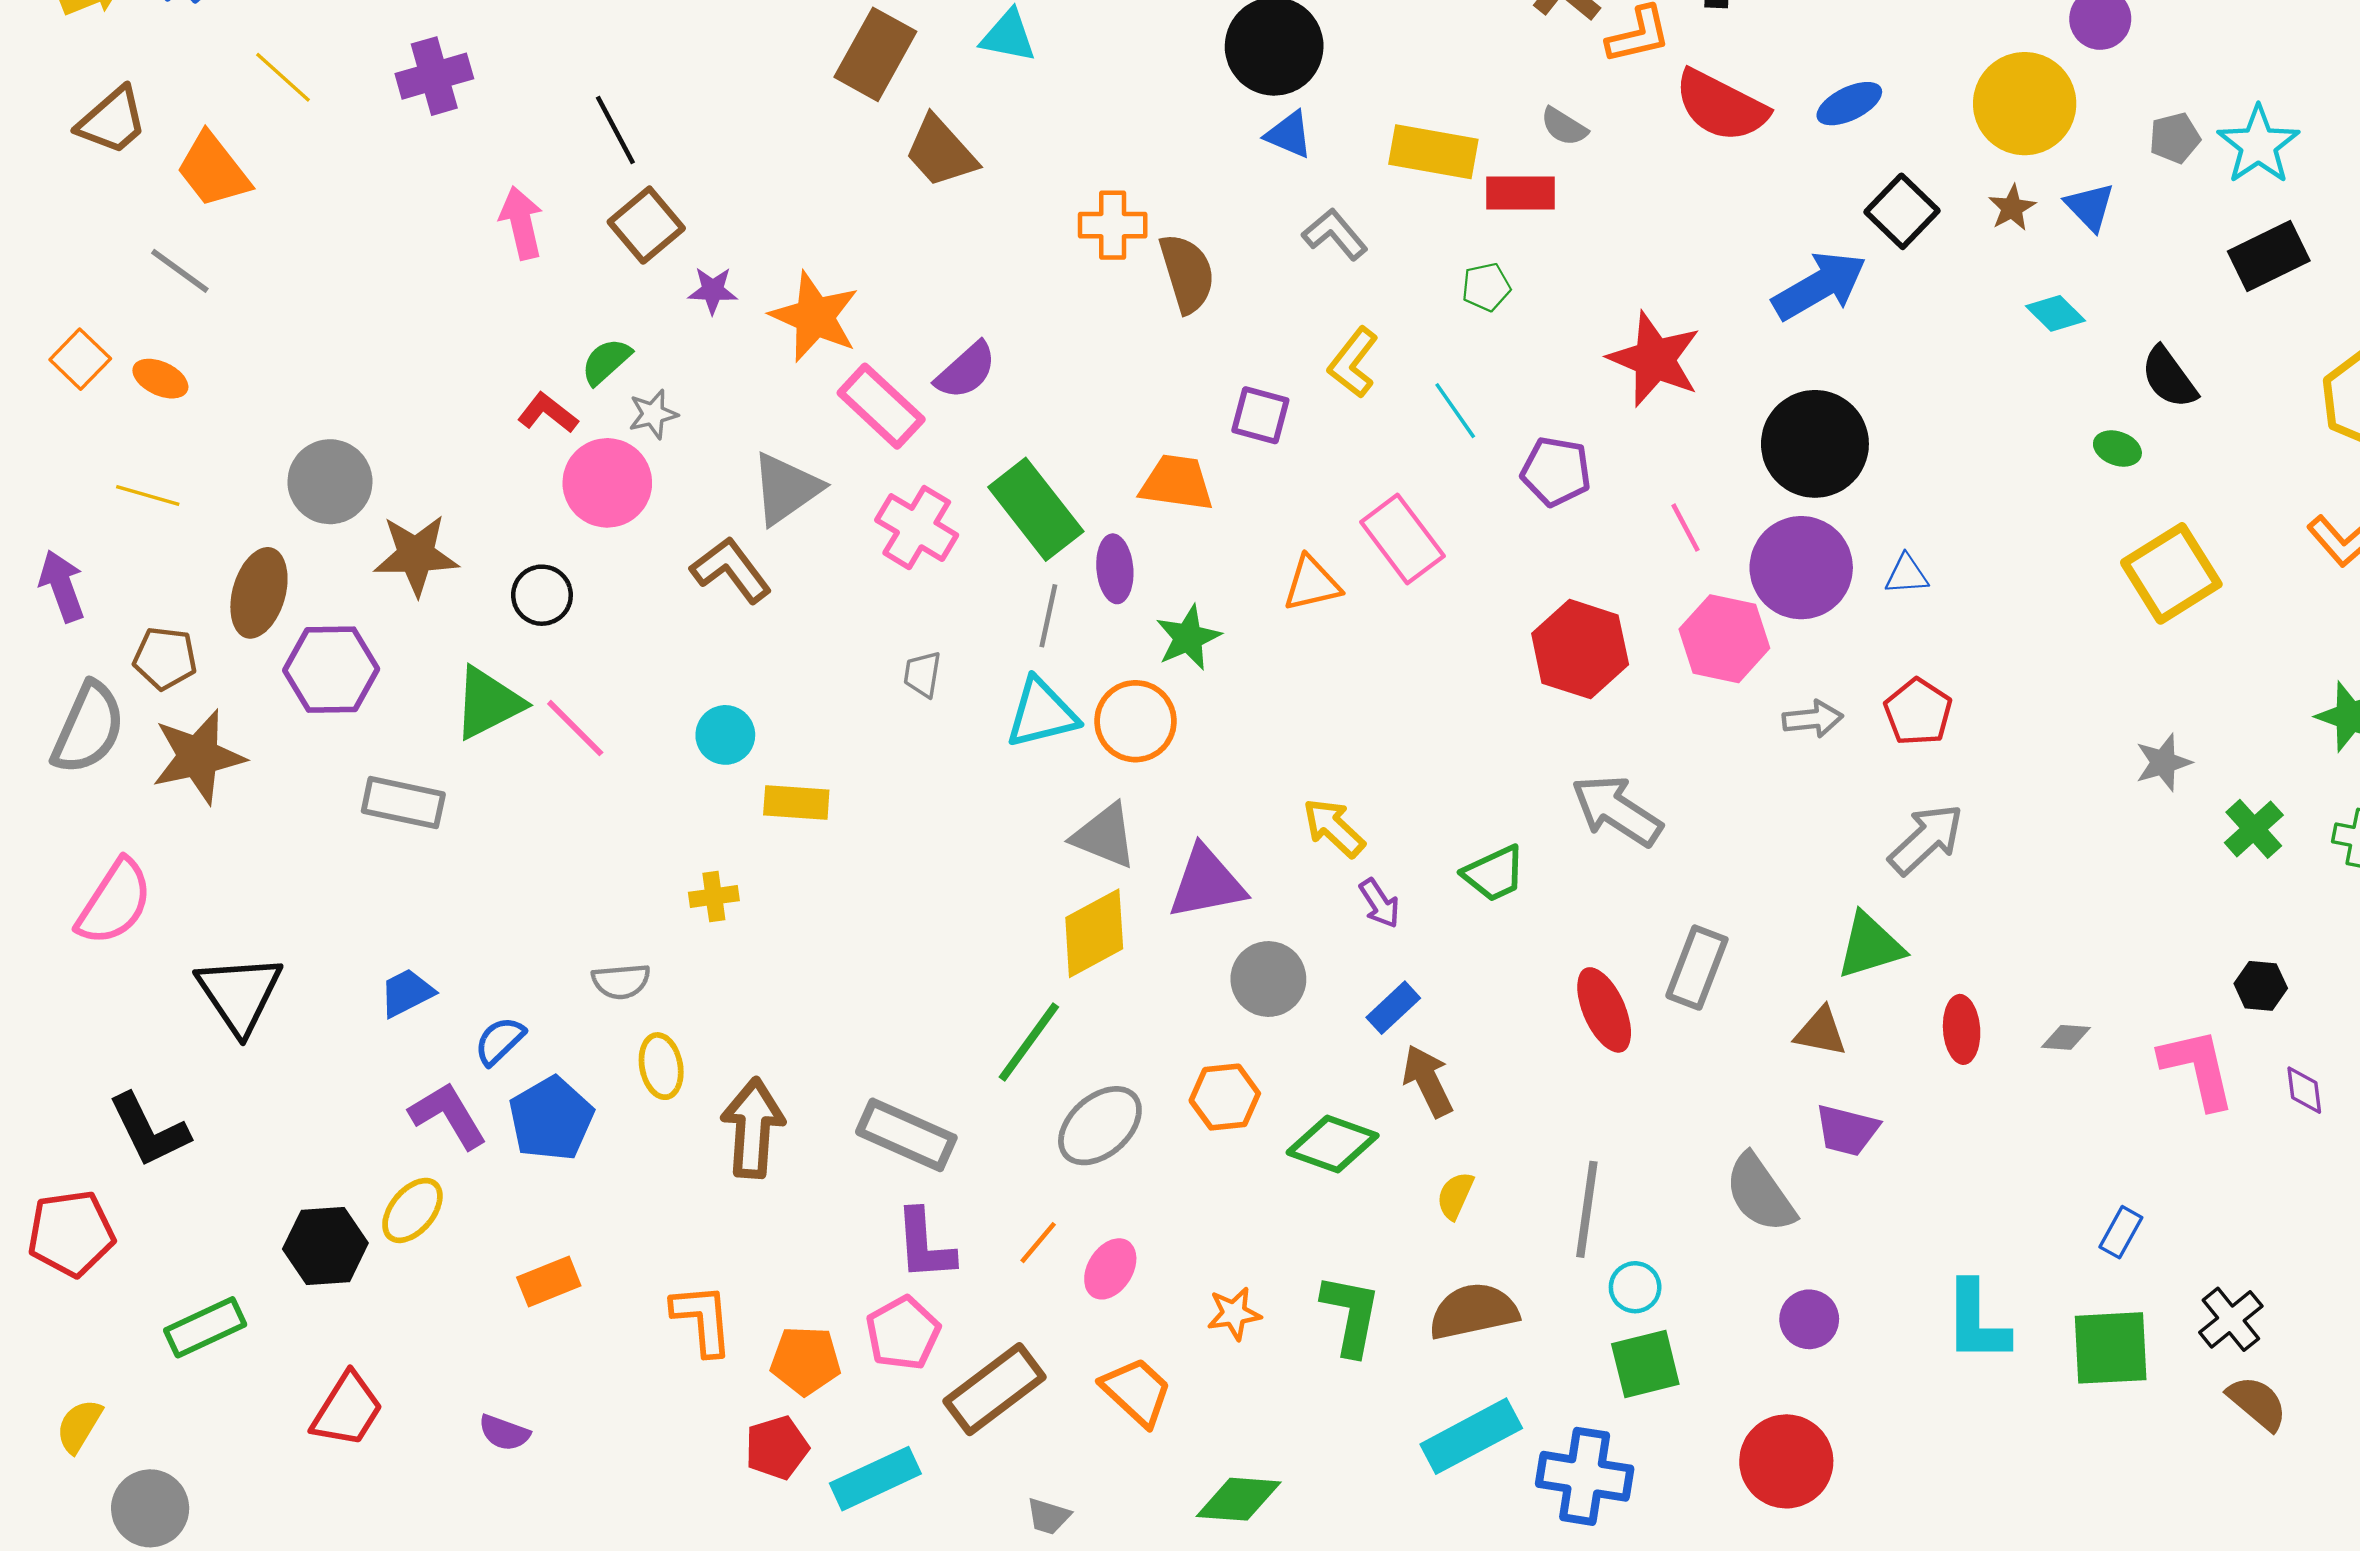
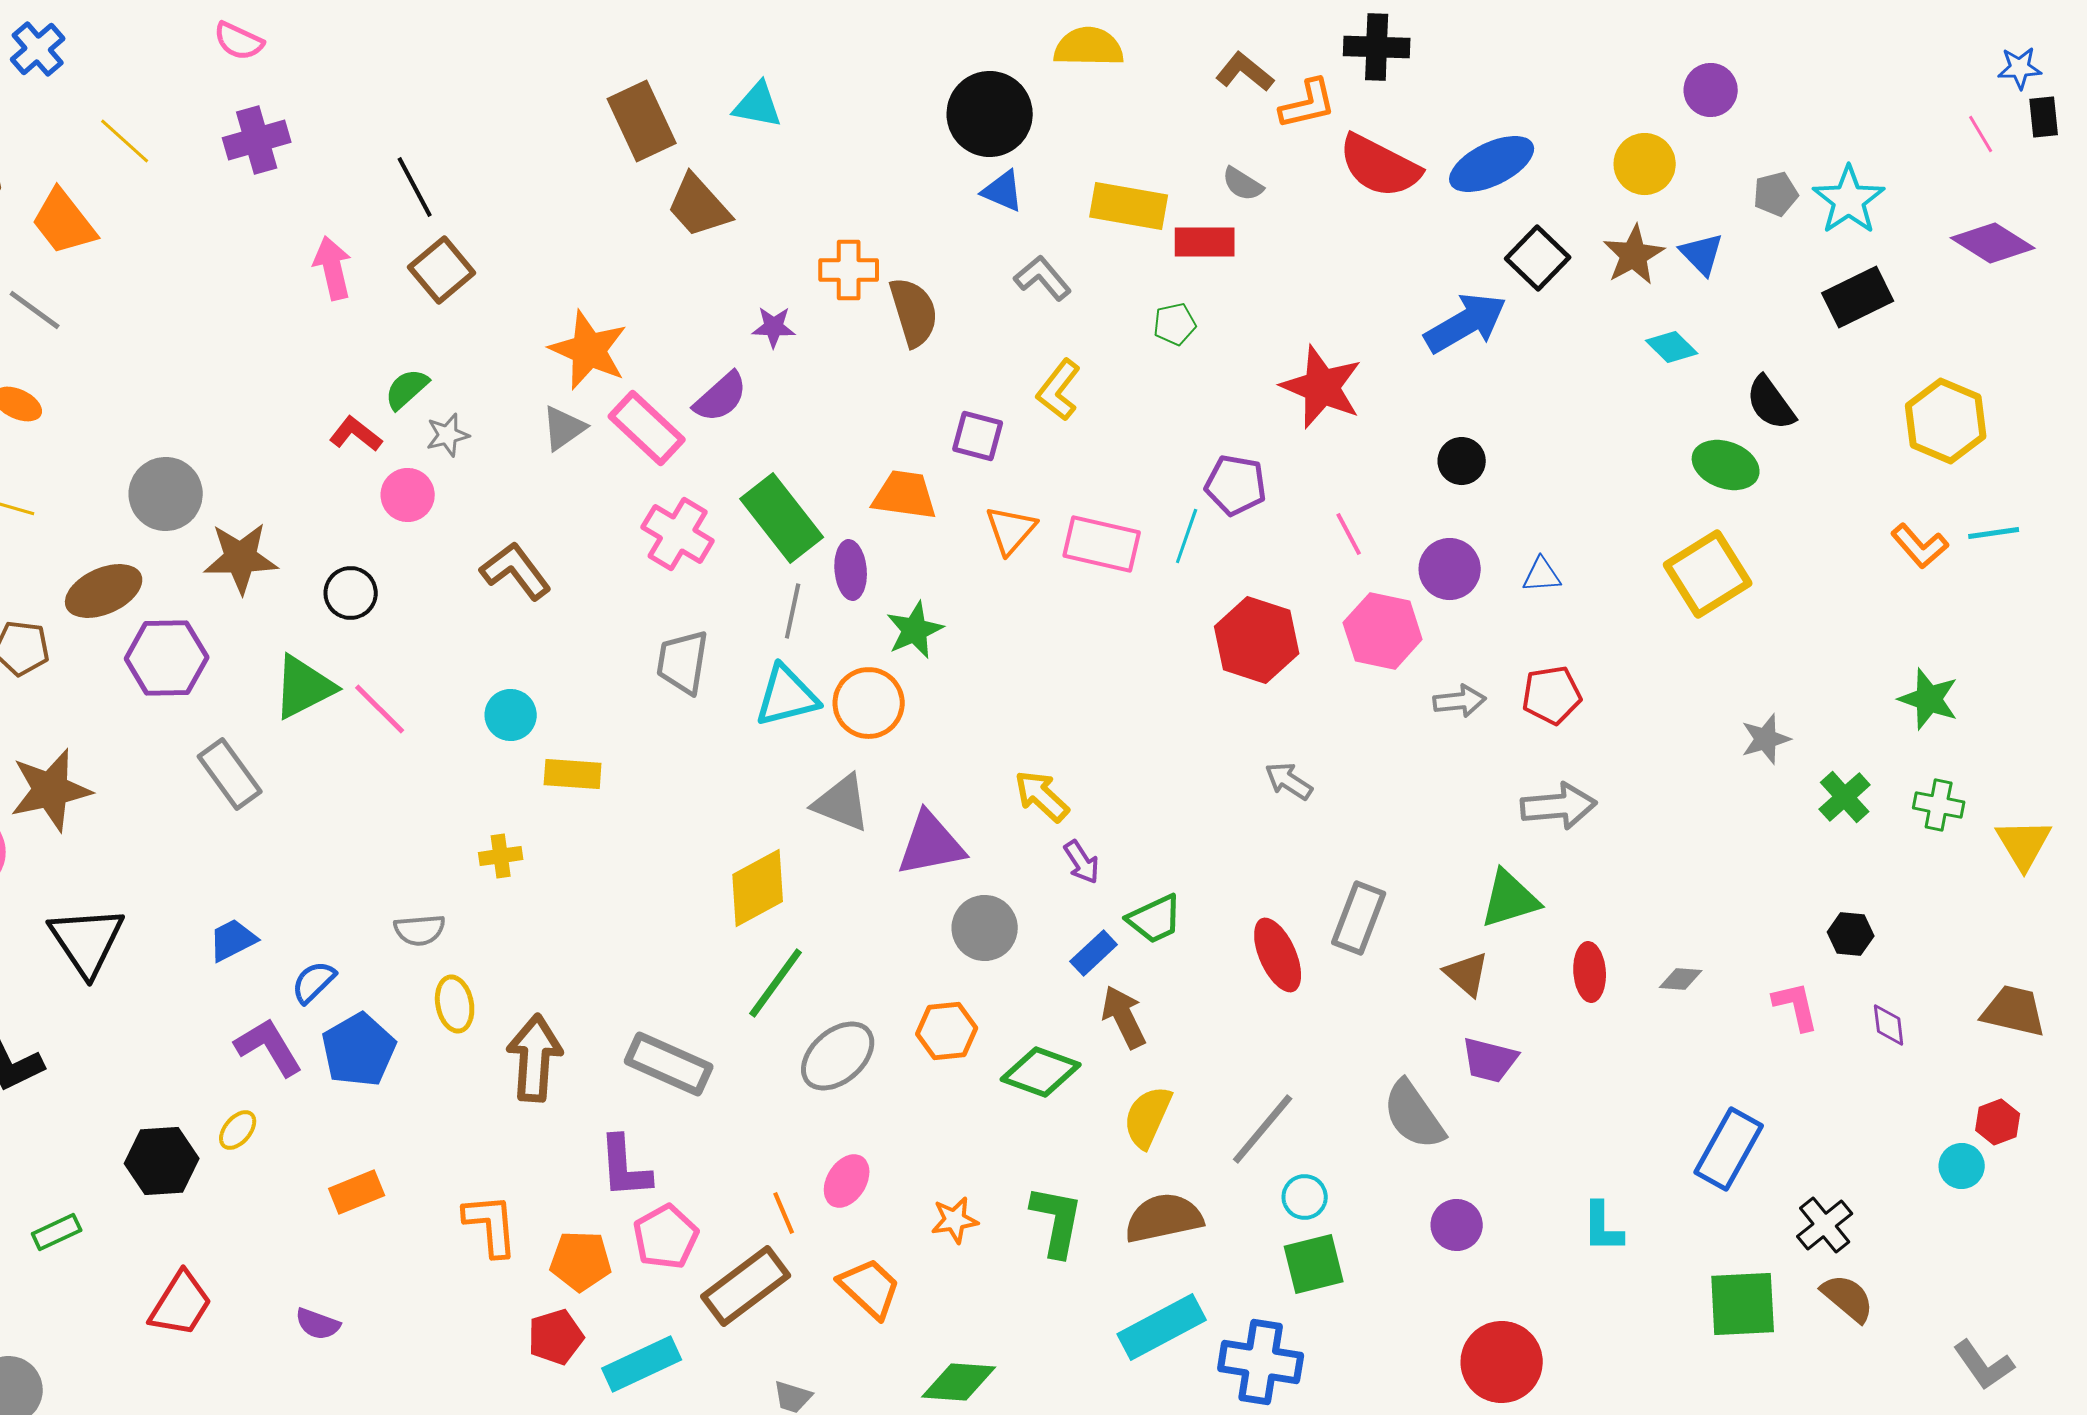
brown rectangle: (875, 54) -> (642, 121), turned -54
blue ellipse: (1849, 104) -> (1492, 164), size x1.5
yellow circle: (2025, 104) -> (1645, 164), size x0.7
brown star: (2012, 208) -> (1634, 255), size x1.5
purple star: (713, 290) -> (774, 327), moved
cyan line: (1455, 411) -> (1187, 536), moved, turned 54
black circle: (1815, 444) -> (1462, 461), size x0.5
green ellipse: (2117, 449) -> (1726, 465), size x1.6
pink circle: (607, 483) -> (408, 495), size x0.7
gray triangle: (786, 489) -> (564, 428), moved, size x0.7
pink rectangle: (1402, 539) -> (1102, 544), turned -40
purple circle: (1801, 568) -> (1450, 569), size x0.7
yellow square: (2171, 573) -> (1708, 574), moved
orange triangle: (1312, 584) -> (1011, 530), moved, turned -36
brown ellipse: (259, 593) -> (104, 591), turned 50
gray trapezoid: (922, 674) -> (683, 662), size x1.6
red pentagon: (1918, 712) -> (1552, 695), turned 30
brown star: (198, 757) -> (51, 790), moved
gray rectangle: (403, 803) -> (230, 774), turned 42
gray arrow: (1617, 811) -> (1289, 781), size x0.6
gray arrow: (1926, 839) -> (1559, 806), turned 38
green trapezoid: (1494, 874) -> (1155, 919), moved
yellow diamond: (1094, 933) -> (758, 888), moved
brown triangle: (1821, 1032) -> (1467, 974), turned 30
pink L-shape: (2198, 1068) -> (1796, 1006), size x0.7
yellow semicircle: (1455, 1196) -> (1148, 1117), size x1.5
gray line: (1587, 1209) -> (1263, 1129), turned 32
yellow ellipse: (412, 1210) -> (238, 1130), size x0.7
blue rectangle: (2121, 1232) -> (1729, 1149), size x1.8
orange line: (1038, 1243) -> (784, 1213), moved, turned -63
purple L-shape: (925, 1245) -> (625, 1167), moved
cyan L-shape: (1977, 1322) -> (1603, 1227), size x0.7
green rectangle: (205, 1327) -> (57, 1232), size x0.7
green square: (2111, 1348) -> (1743, 1304), moved
red circle: (1786, 1461) -> (1502, 1362), moved

